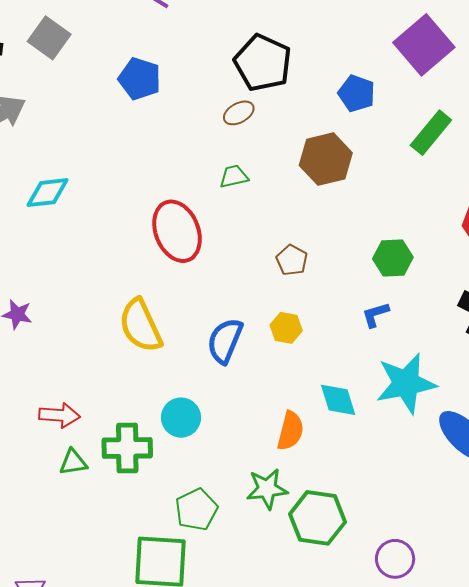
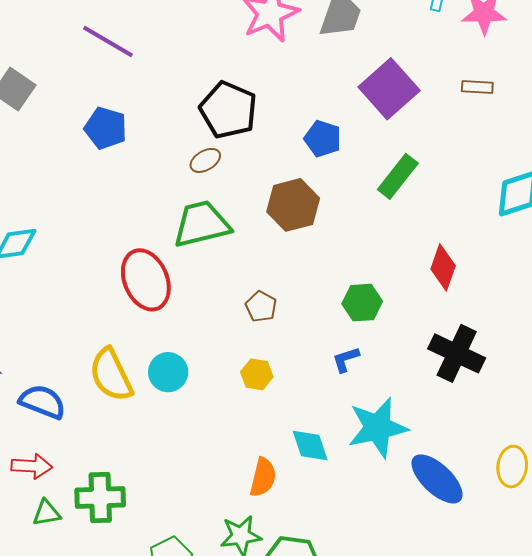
green trapezoid: (234, 177) -> (202, 224), size x2.0
blue semicircle: (225, 341) -> (42, 402), moved, turned 90
cyan circle: (181, 418) -> (168, 372), moved

